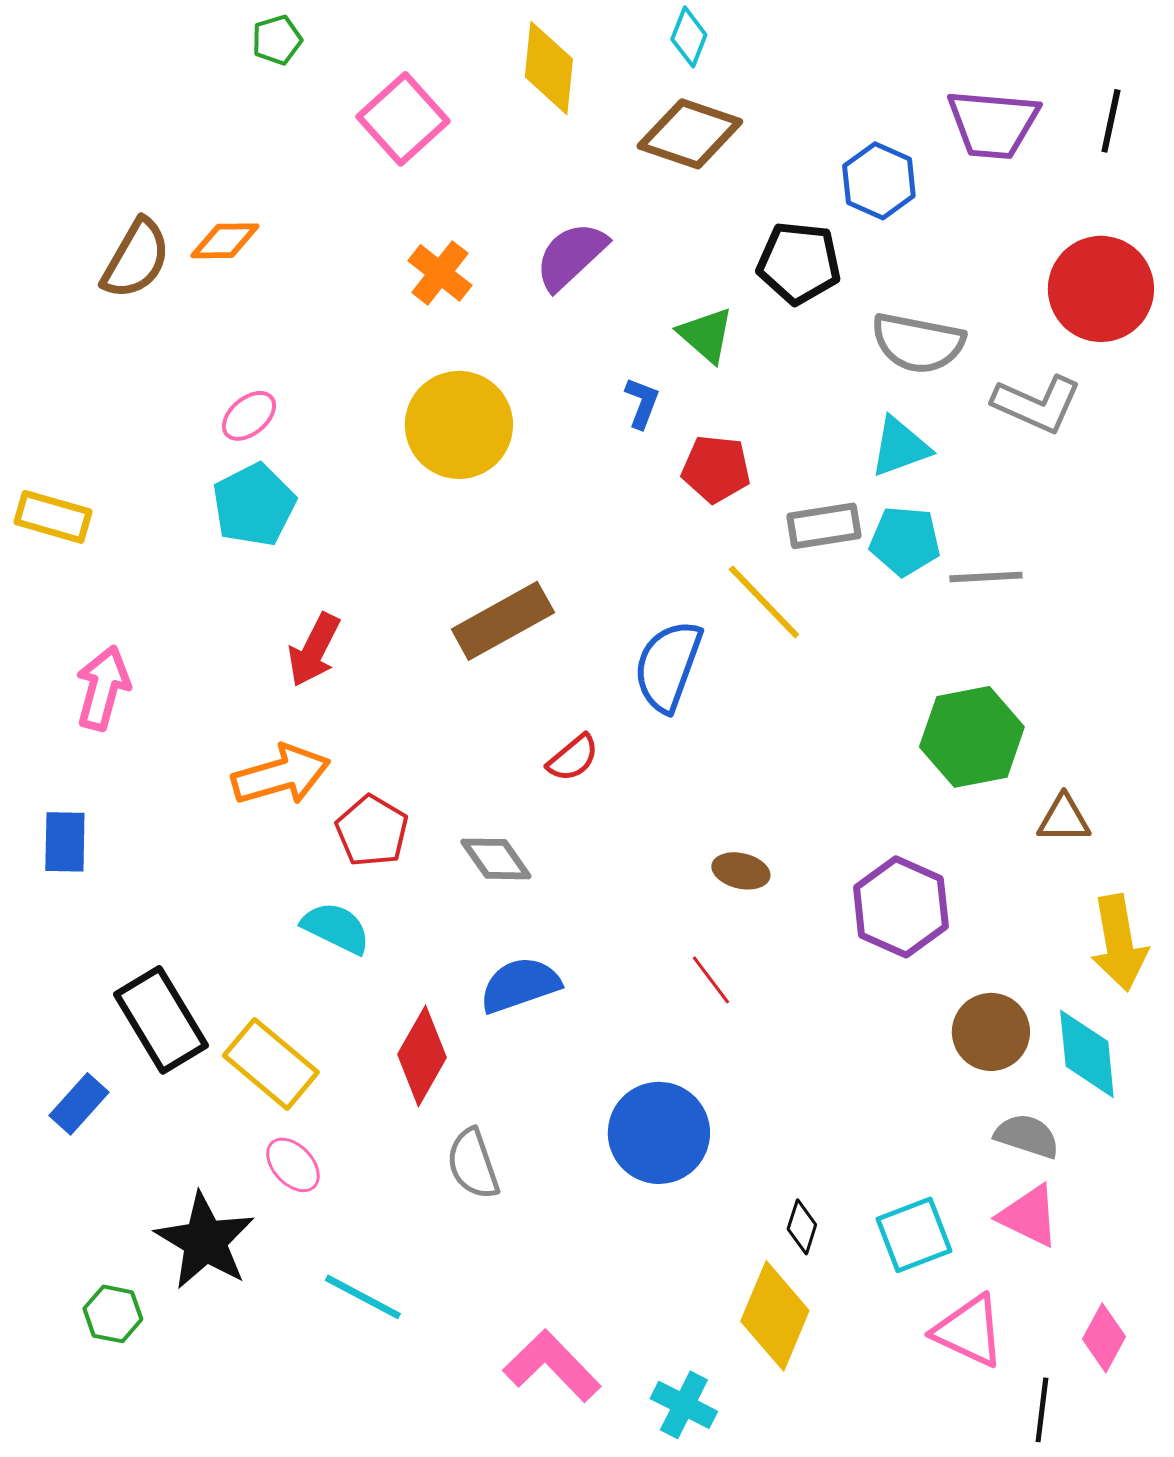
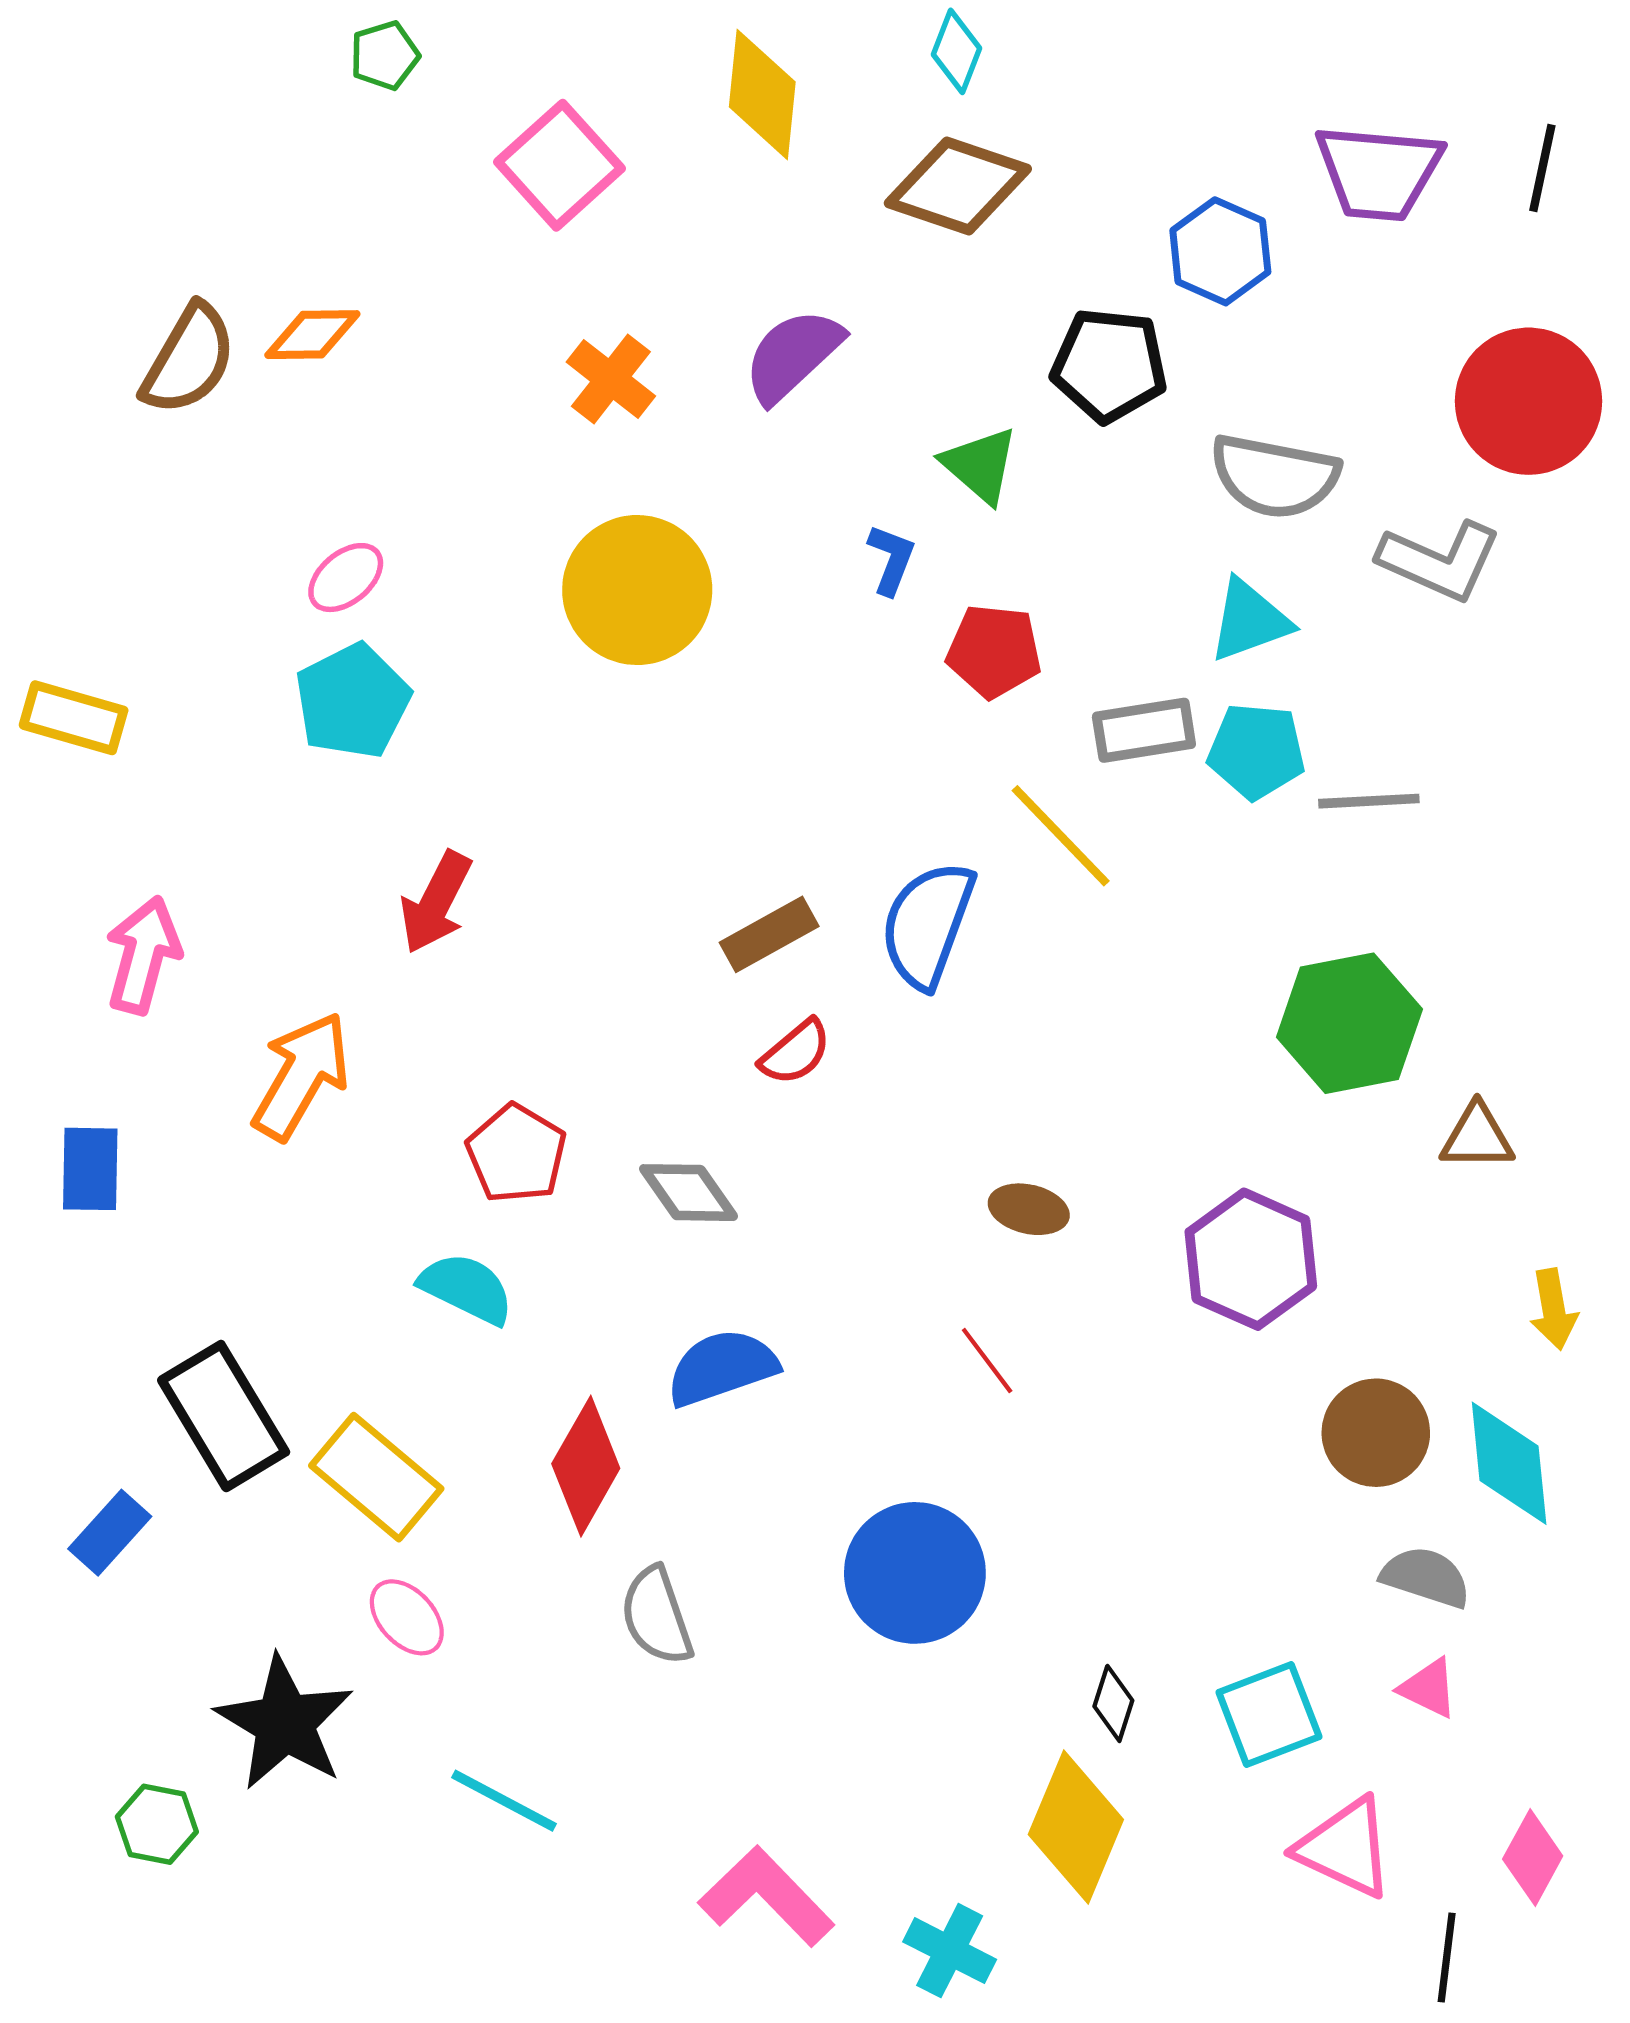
brown rectangle: (503, 621) -> (769, 934), moved, size x0.7
orange arrow: (281, 775) -> (301, 1076), moved, turned -44
yellow arrow: (1119, 943) -> (1554, 1309), size x0.6
pink triangle: (1029, 1216) -> (1429, 1688), size x0.7

